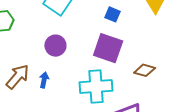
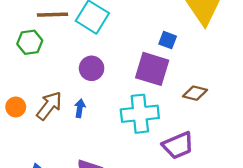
blue square: (113, 14) -> (168, 40), moved

